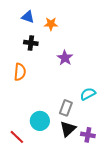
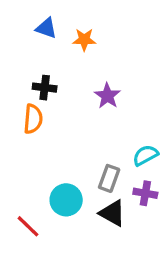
black cross: (31, 43) -> (45, 88), moved
black triangle: (68, 129) -> (112, 213), turned -48
purple cross: (88, 135) -> (145, 193), moved

